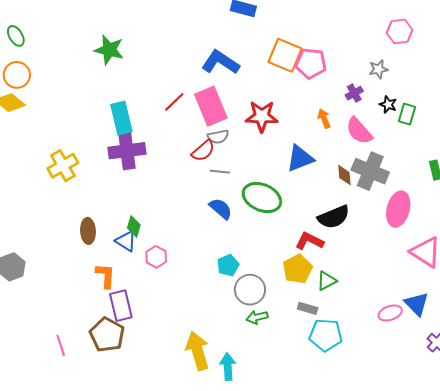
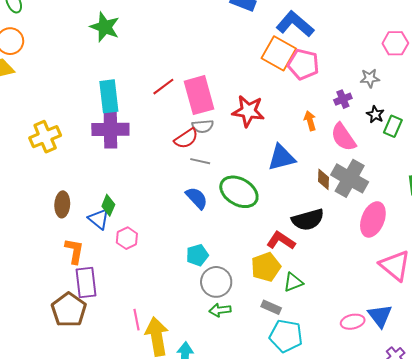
blue L-shape: (220, 62) -> (295, 24), moved
pink line: (61, 345) -> (137, 320), moved

